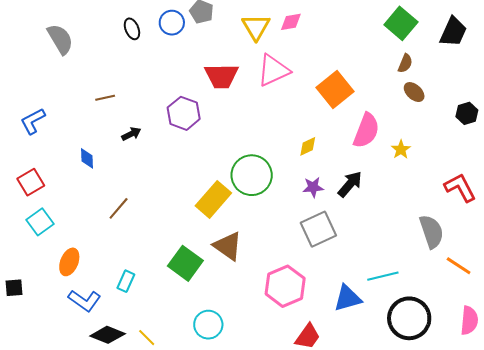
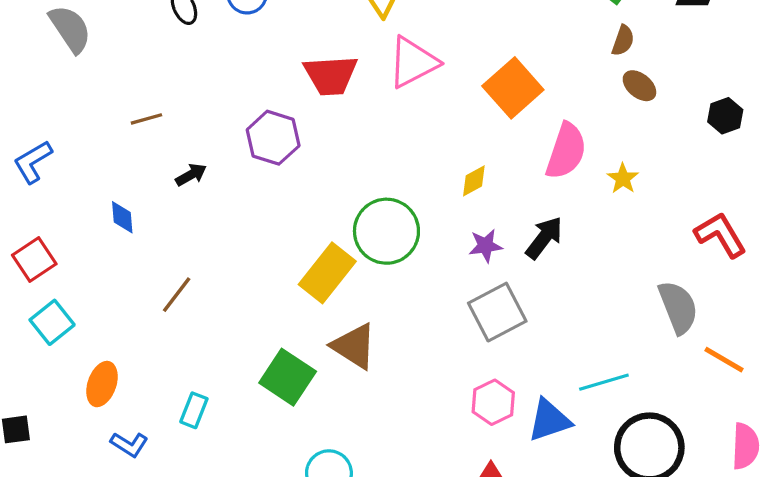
pink hexagon: (285, 286) -> (493, 402), moved, size x0.7
blue L-shape: (84, 300) -> (129, 444), size x0.7

